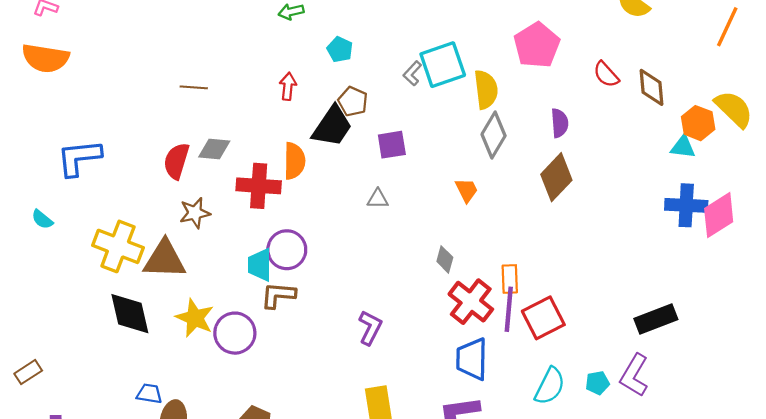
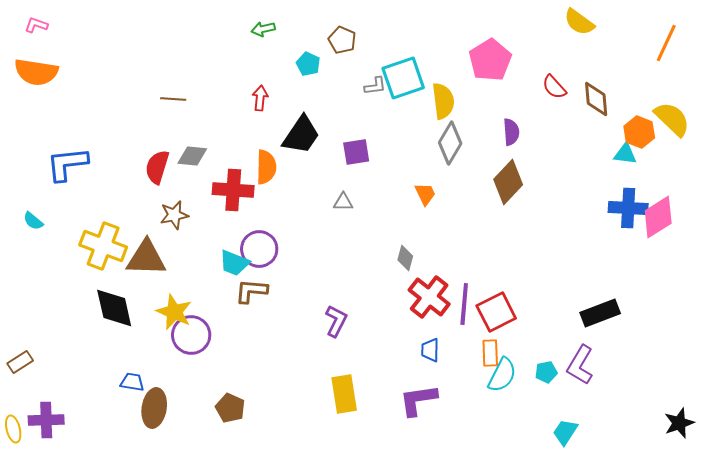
gray L-shape: (412, 73) -> (375, 86), turned -140
brown pentagon: (353, 101) -> (342, 40), moved
cyan trapezoid: (260, 265) -> (234, 263), turned -68
orange rectangle: (510, 279) -> (490, 353), moved
purple circle: (235, 333) -> (191, 335), moved
blue trapezoid: (472, 359) -> (430, 350), size x0.6

